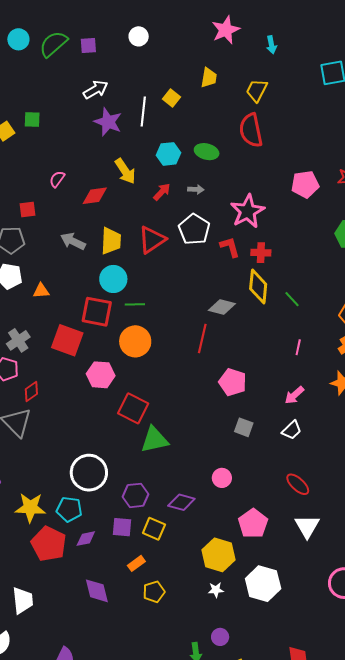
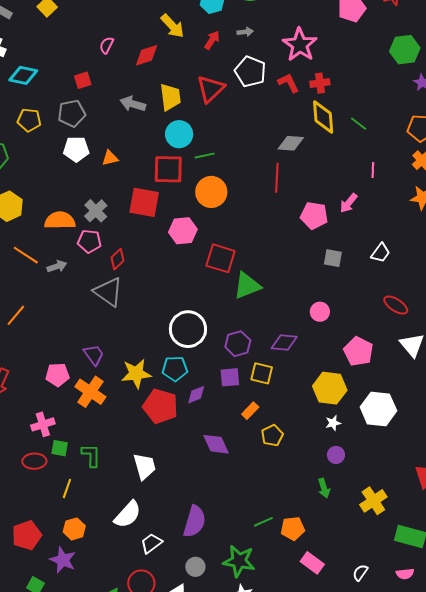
pink arrow: (294, 395) -> (349, 203), moved
purple circle: (220, 637) -> (336, 455), moved

